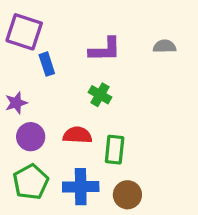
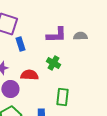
gray semicircle: (165, 46) -> (80, 36), moved
red semicircle: (77, 135) -> (29, 75), moved

